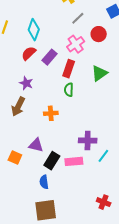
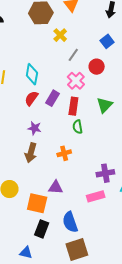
orange square: (15, 157) -> (37, 203), size x1.5
black rectangle: (52, 161) -> (42, 229), moved
blue semicircle: (44, 182) -> (70, 222), size x1.5

